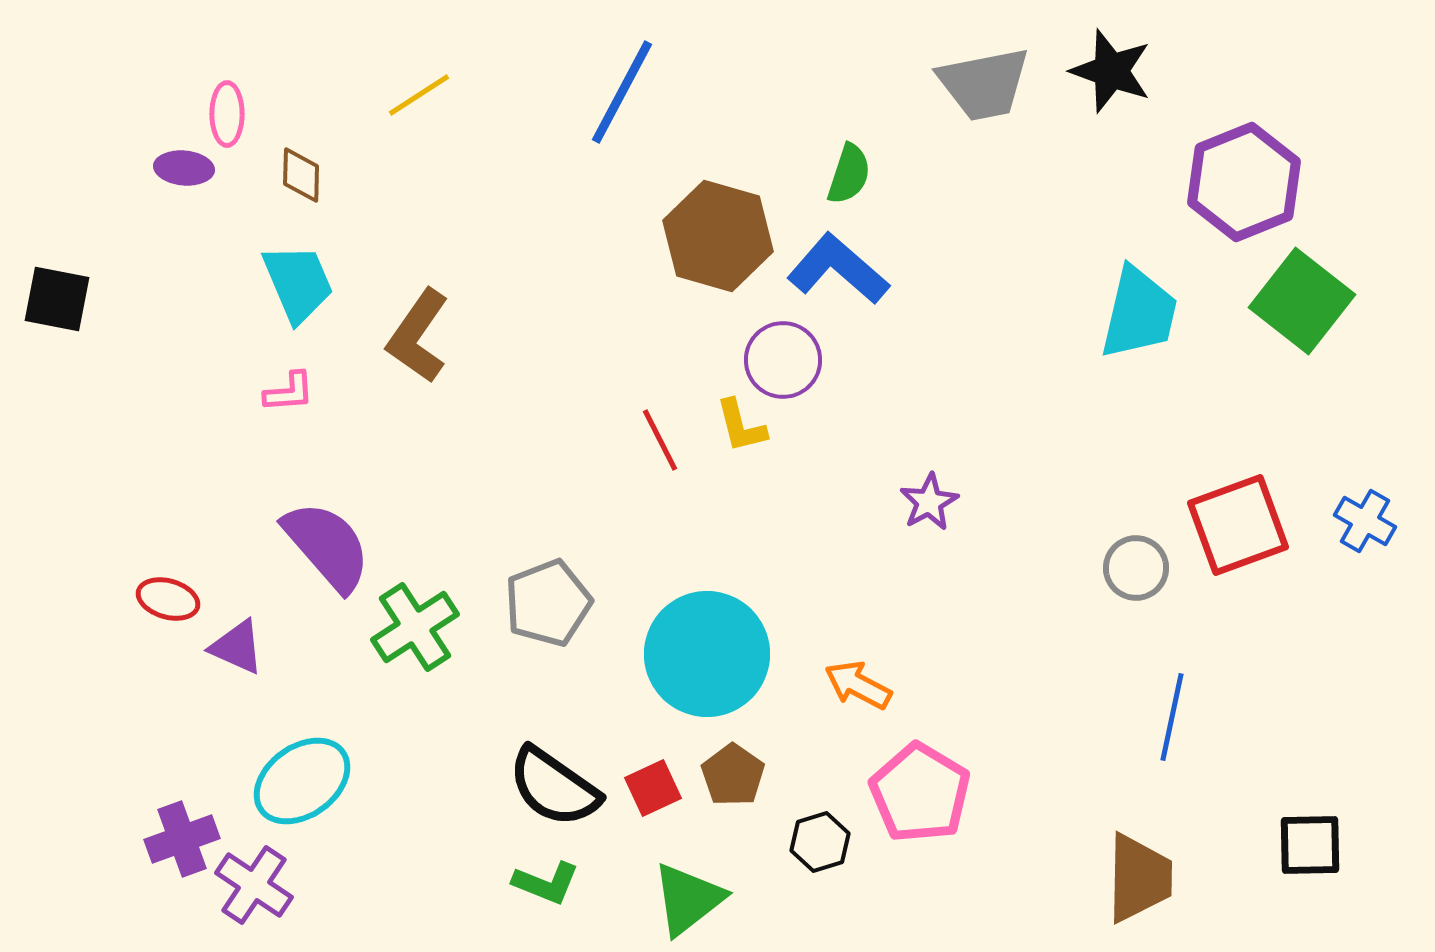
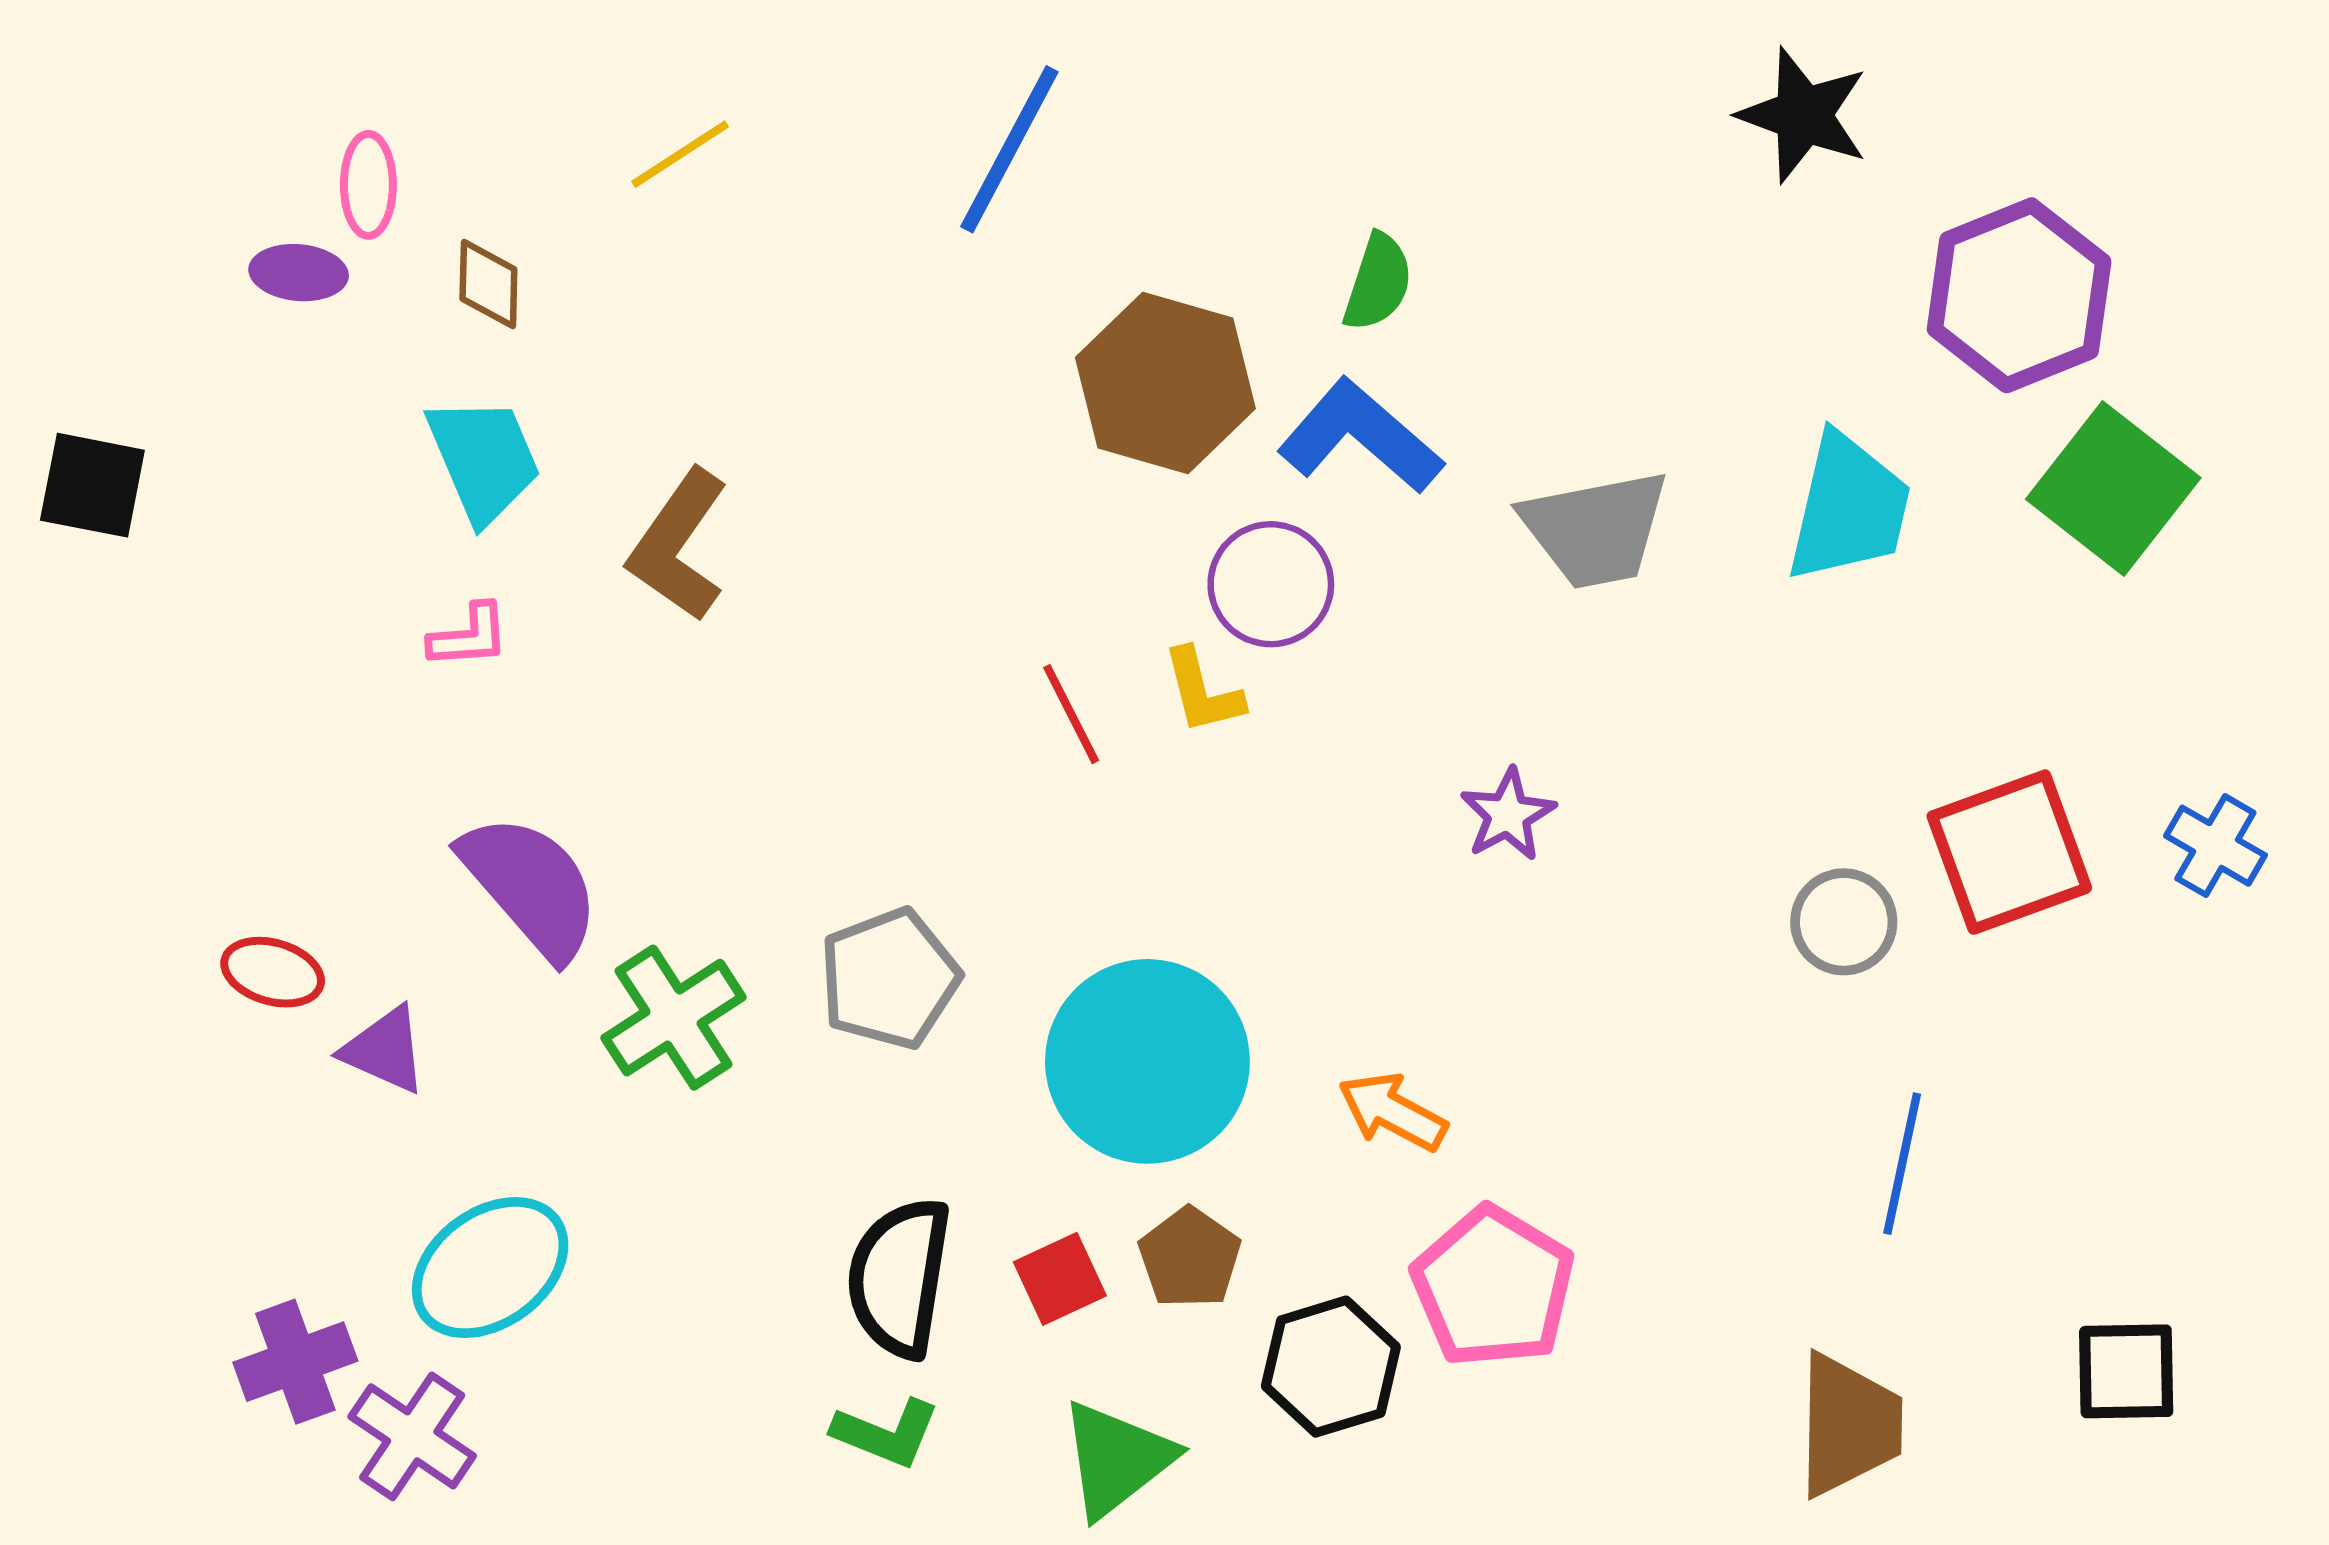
gray trapezoid: (984, 84) -> (1595, 529), moved
black semicircle: (554, 787) -> (899, 1277), turned 64
black hexagon: (820, 842) -> (1331, 1367), size x1.4

